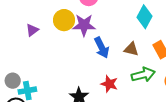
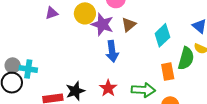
brown triangle: (131, 49) -> (129, 25), moved, turned 49
gray circle: (13, 81) -> (13, 65), moved

